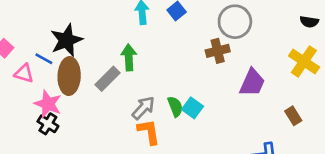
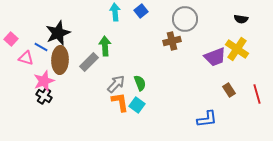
purple trapezoid: (252, 83) -> (215, 57), moved, turned 45
pink star: (48, 104) -> (44, 81), turned 30
cyan square: (192, 108) -> (137, 105), moved

